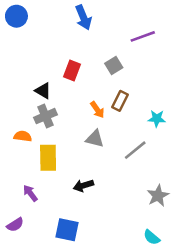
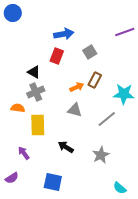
blue arrow: (83, 17) -> (64, 34), moved, turned -78
purple line: (143, 36) -> (125, 32), moved
orange arrow: (97, 110) -> (77, 87), turned -80
cyan star: (157, 119) -> (124, 94), size x1.5
black arrow: (83, 186) -> (66, 147), turned 49
gray star: (158, 196) -> (101, 155), moved

